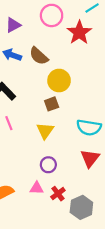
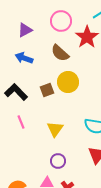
brown semicircle: (39, 56) -> (60, 53), moved
brown square: (52, 104) -> (47, 90), moved

